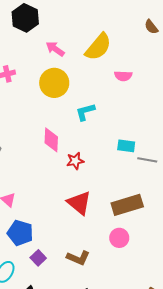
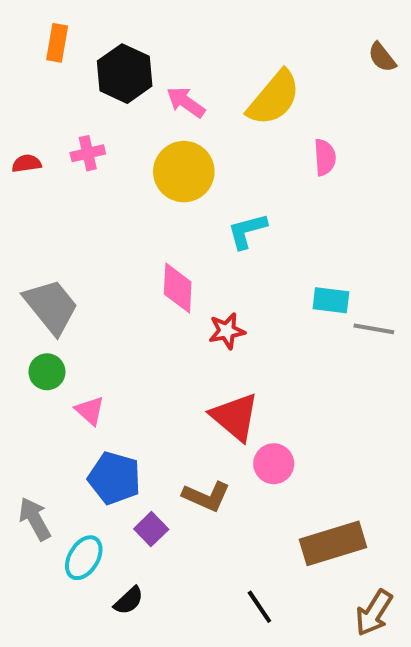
black hexagon: (25, 18) -> (125, 74), moved
pink semicircle: (123, 76) -> (325, 157), turned -96
brown rectangle: (127, 205) -> (333, 543), moved
pink circle: (119, 238) -> (274, 464), moved
brown L-shape: (78, 258) -> (206, 496), moved

